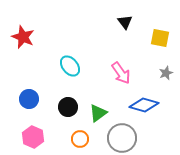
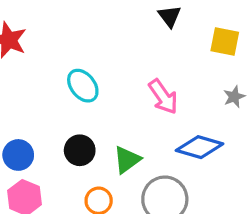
blue circle: (29, 99) -> (18, 155), moved

